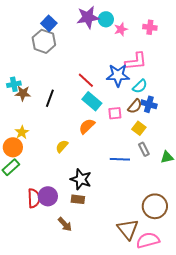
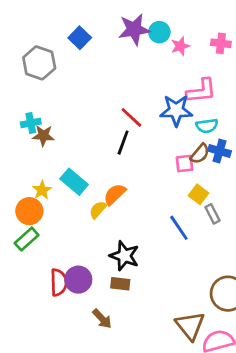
gray hexagon: (44, 41) -> (39, 63), moved
cyan semicircle: (140, 86) -> (207, 126), turned 35
black line: (50, 98) -> (123, 143), moved
cyan rectangle: (92, 101) -> (74, 182), moved
pink square: (115, 113) -> (185, 164), moved
orange semicircle: (87, 126) -> (115, 194), moved
yellow square: (139, 128) -> (199, 194), moved
blue line: (120, 159) -> (179, 228), turned 54

